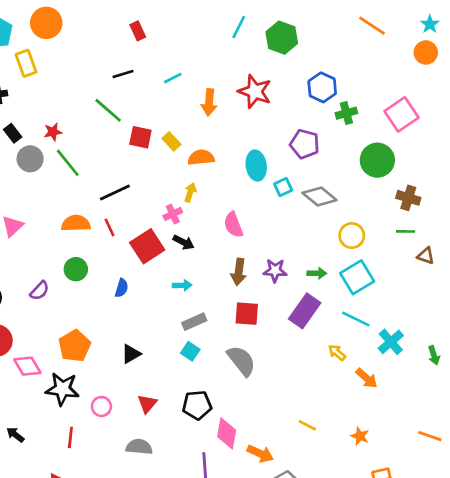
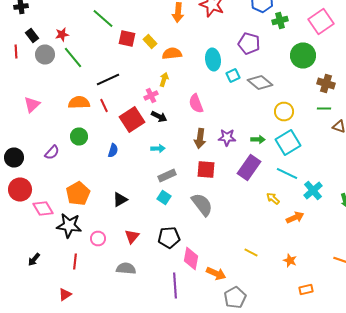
orange arrow: (367, 378) -> (295, 218), turned -66
black arrow: (15, 435) -> (34, 260), turned -88

